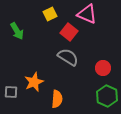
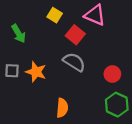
yellow square: (50, 14) -> (55, 15), turned -32
orange star: (34, 82) -> (36, 72), moved, turned -30
gray square: (11, 92) -> (12, 71), moved

